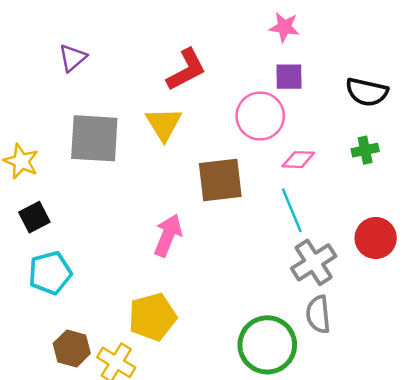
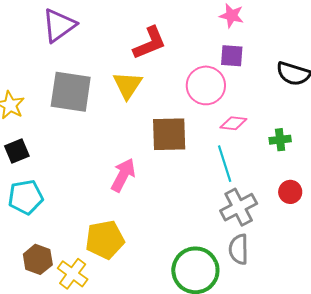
purple triangle: (73, 58) -> (59, 25), size x1.5
green cross: (365, 150) -> (280, 140), moved
red circle: (376, 238) -> (290, 192), size x0.7

